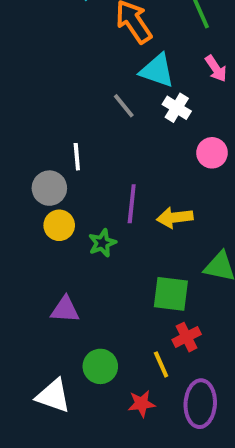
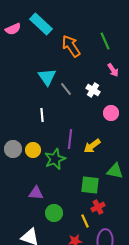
cyan triangle: (157, 71) -> (47, 77), moved, turned 36
gray circle: (49, 188) -> (13, 149), moved
yellow arrow: (175, 217) -> (92, 146), turned -30
green star: (102, 243) -> (55, 159), size x1.5
green circle: (100, 366) -> (54, 213), moved

